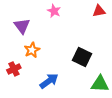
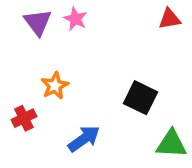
pink star: (54, 11) -> (75, 19), moved
purple triangle: (22, 26) -> (38, 22), moved

